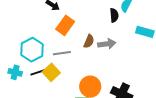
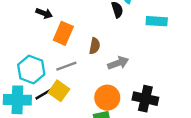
gray arrow: (107, 44) -> (118, 63), moved
cyan cross: (15, 72) -> (17, 100), size x1.6

